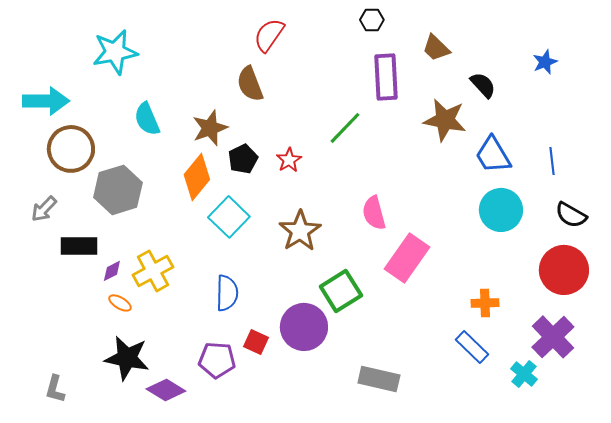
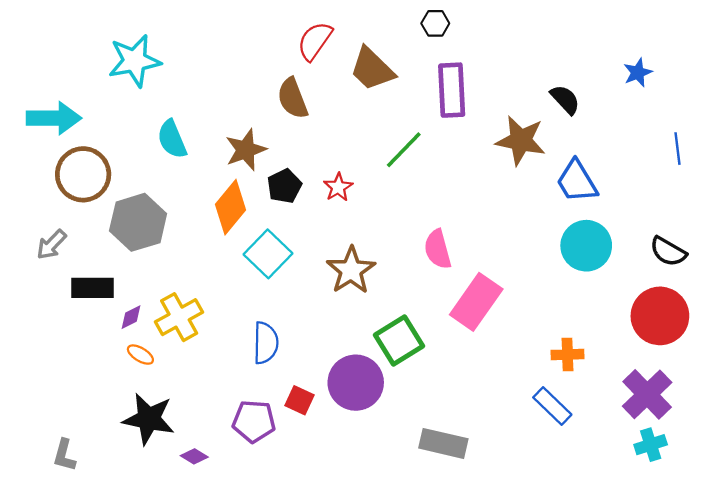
brown trapezoid: (436, 48) -> (372, 69), moved, size x1.4
blue line: (552, 161) -> (677, 149), moved
cyan cross: (524, 374) -> (651, 445), moved, turned 32
purple diamond: (166, 390) -> (194, 456), size x0.6

